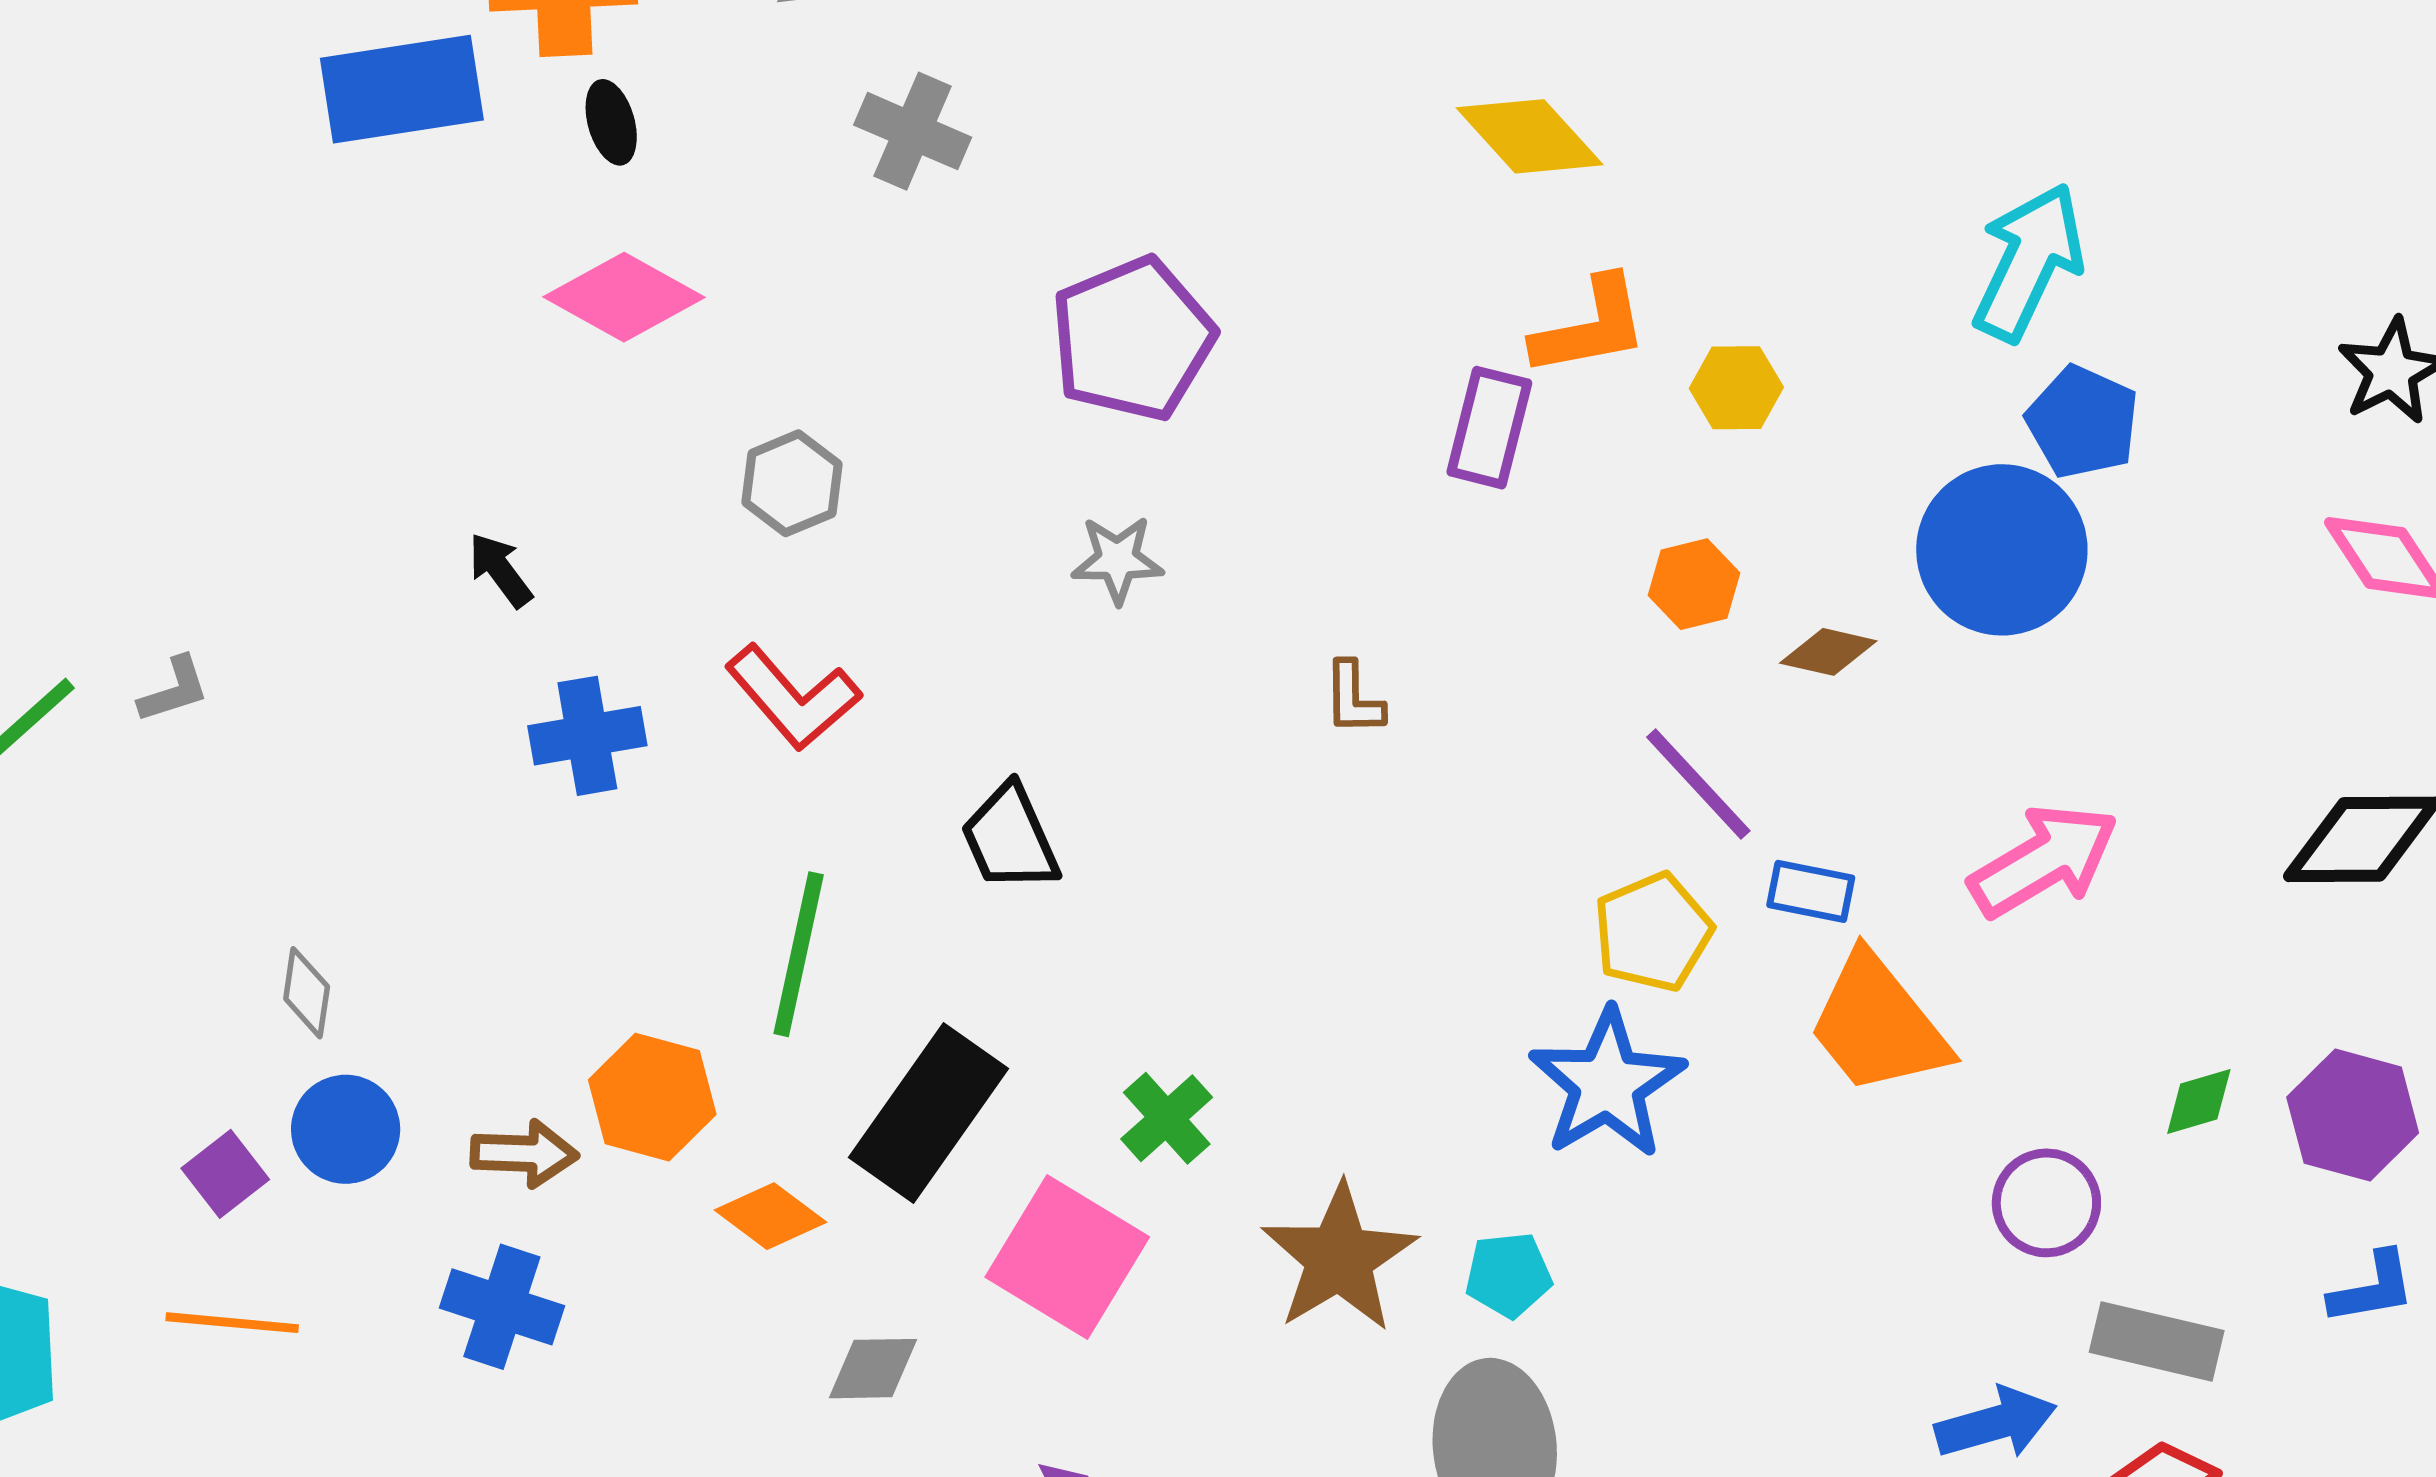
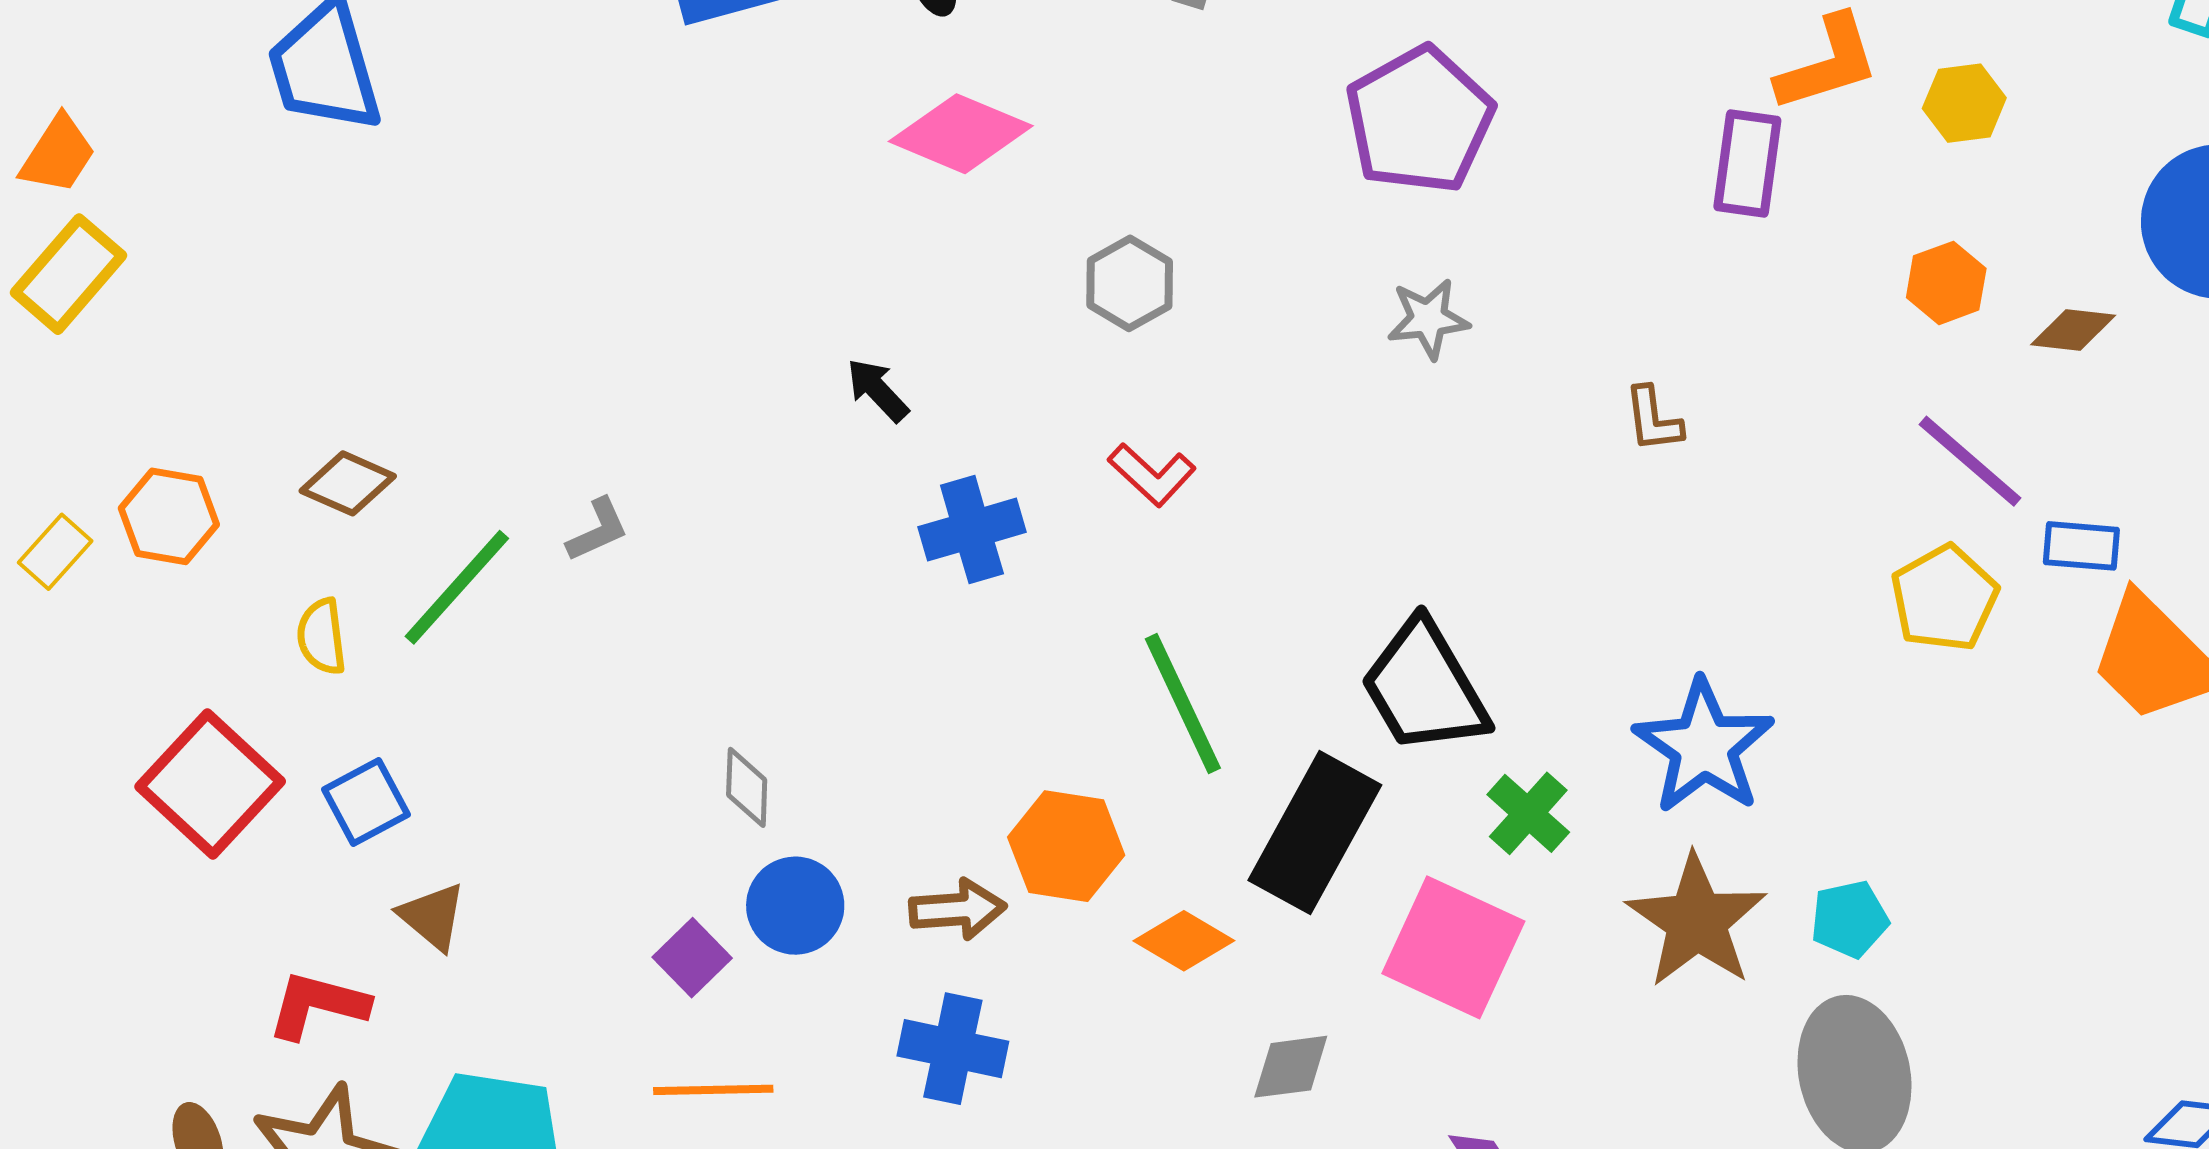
red L-shape: (793, 697) -> (1152, 475), size x0.7
black trapezoid: (1010, 838) -> (1424, 687), moved, size x1.4
green line: (799, 954) -> (1183, 704), turned -31
blue star: (1607, 1084) -> (1704, 747), moved

